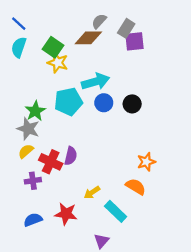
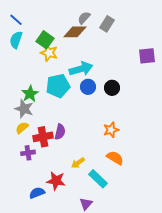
purple square: (134, 41) -> (147, 56), moved
red cross: (51, 162) -> (43, 137), turned -36
orange star: (146, 162) -> (111, 130), moved
blue semicircle: (33, 220) -> (37, 193), moved

